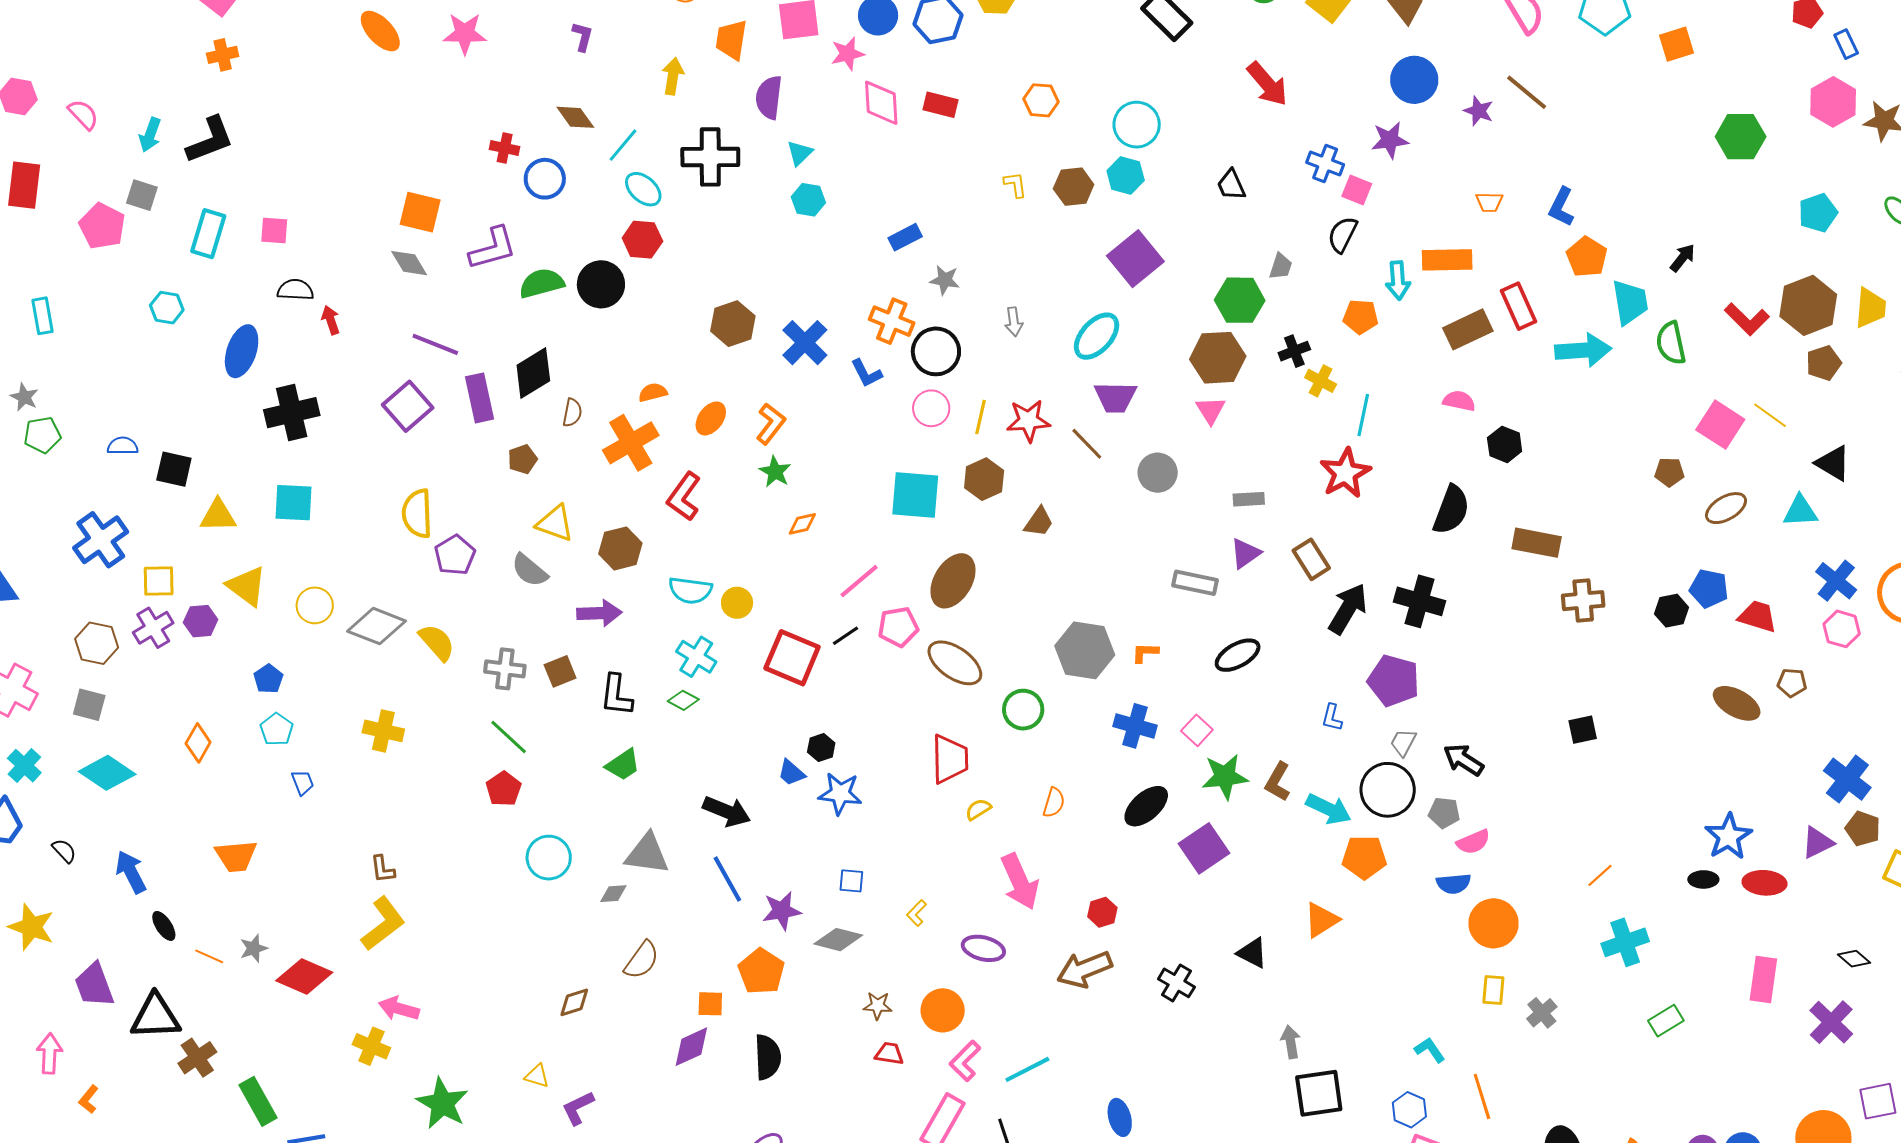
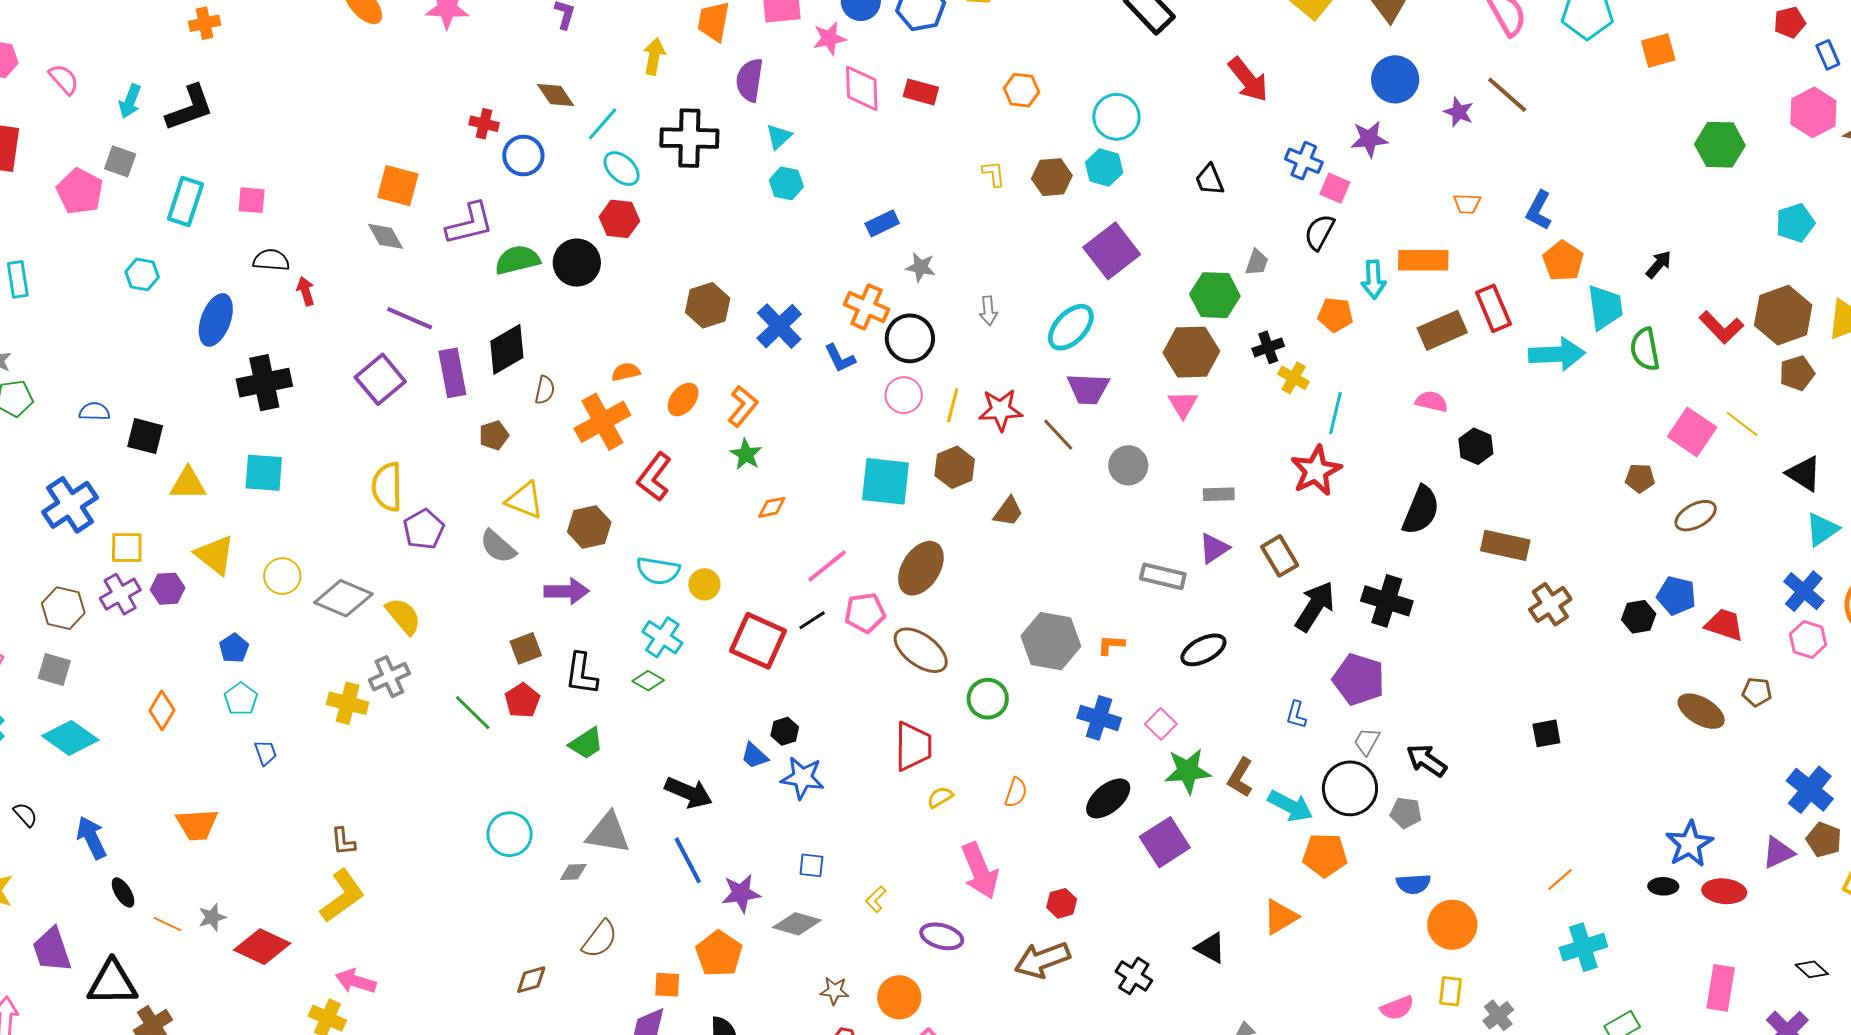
cyan triangle: (1800, 511) -> (1822, 529), moved, turned -33
brown cross: (1583, 601) -> (1550, 604), turned -30
gray cross: (505, 669) -> (389, 677), moved, turned -33
red pentagon: (504, 789) -> (522, 700), moved
pink semicircle: (1473, 842) -> (1397, 1008), moved

